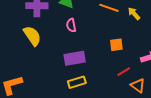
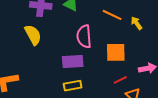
pink semicircle: (71, 25) -> (84, 36), moved, size x1.6
orange square: (116, 45) -> (116, 52), size x1.5

